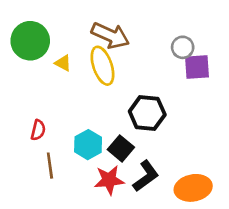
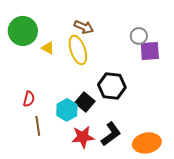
brown arrow: (110, 35) -> (84, 27), size x0.7
black square: (121, 148) -> (85, 102), moved

